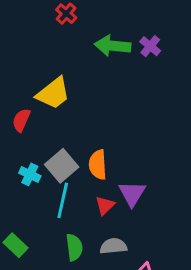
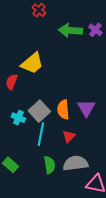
purple triangle: (132, 194) -> (86, 108), moved
gray semicircle: (113, 246) -> (75, 163), size x1.4

